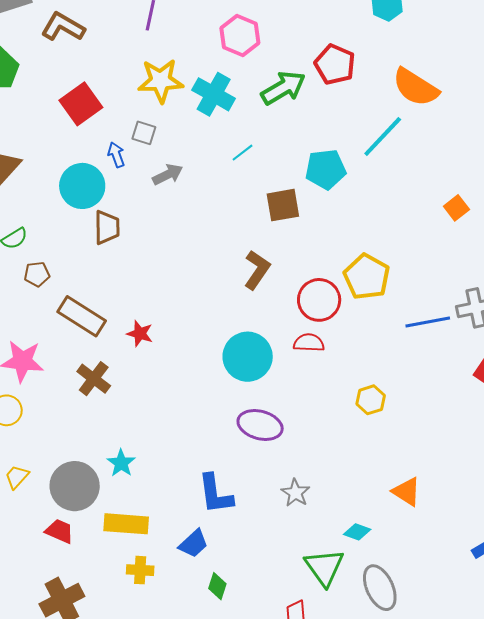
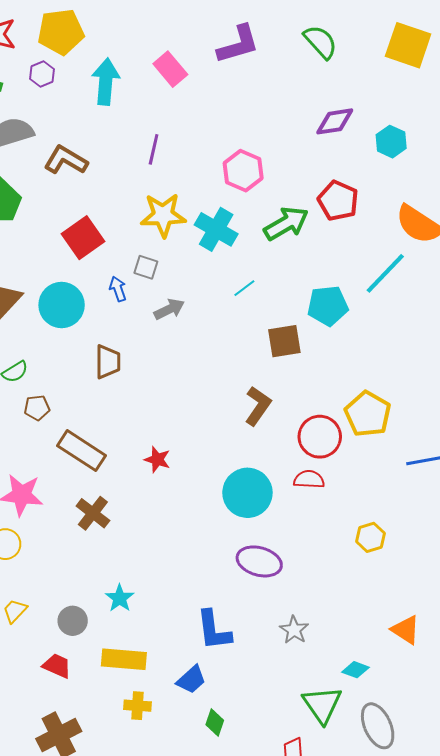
cyan circle: (82, 186) -> (62, 305), moved
red star: (140, 334) -> (157, 460), moved
gray circle: (75, 486) -> (73, 621), size x0.6

